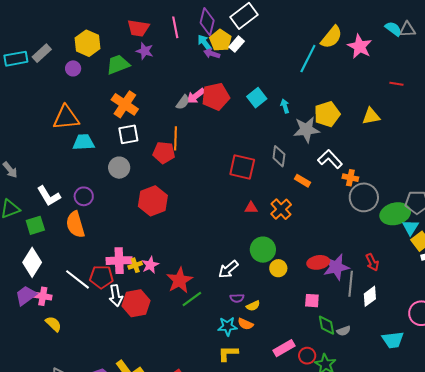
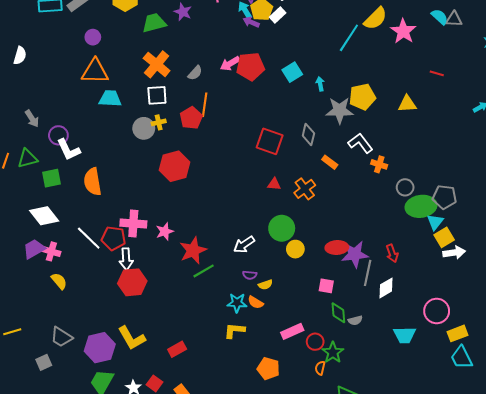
purple circle: (73, 68) -> (93, 37), moved
gray semicircle: (183, 102) -> (195, 73), moved
red pentagon: (164, 153) -> (191, 118), turned 30
purple circle: (84, 196) -> (58, 135), moved
gray circle: (364, 197) -> (405, 187), moved, size x0.6
white diamond: (32, 262) -> (44, 216), turned -76
yellow cross: (135, 265) -> (159, 122), moved
red hexagon: (136, 303) -> (132, 282), moved

